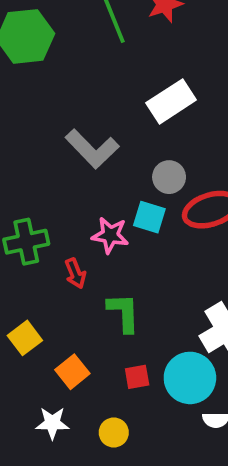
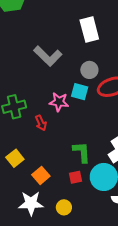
white rectangle: (171, 101) -> (89, 29), turned -70
green L-shape: (124, 313) -> (82, 152), moved
white star: (52, 423) -> (31, 203), size x1.4

